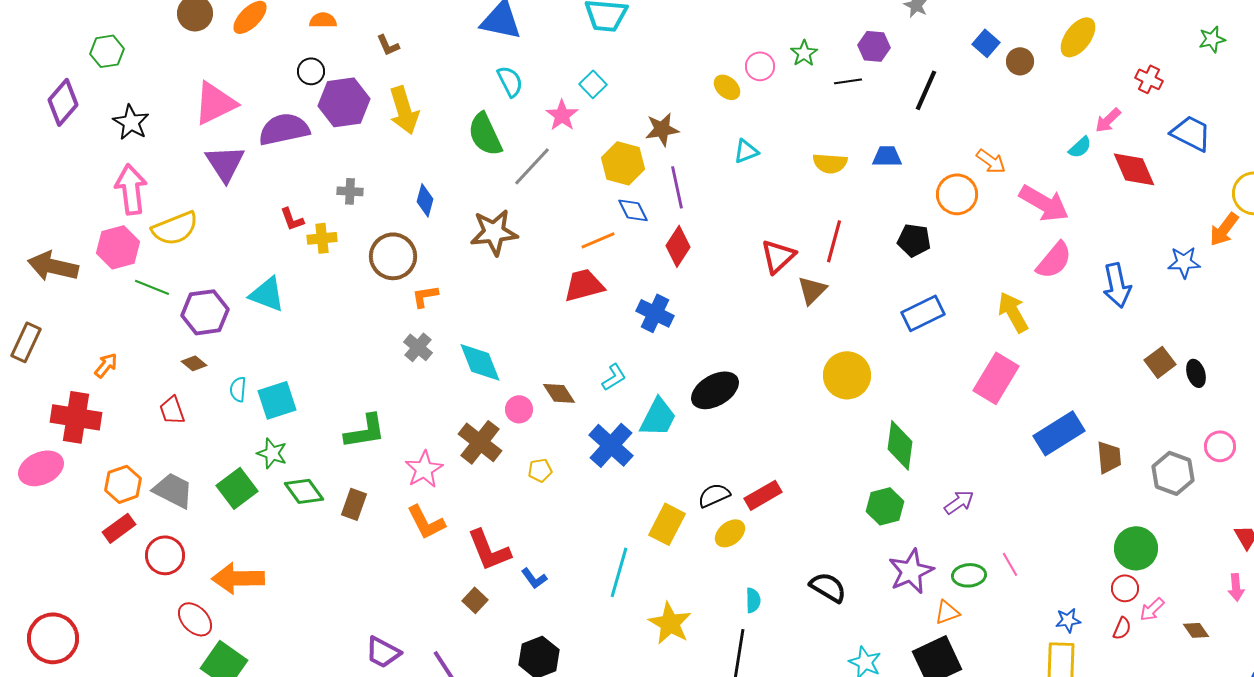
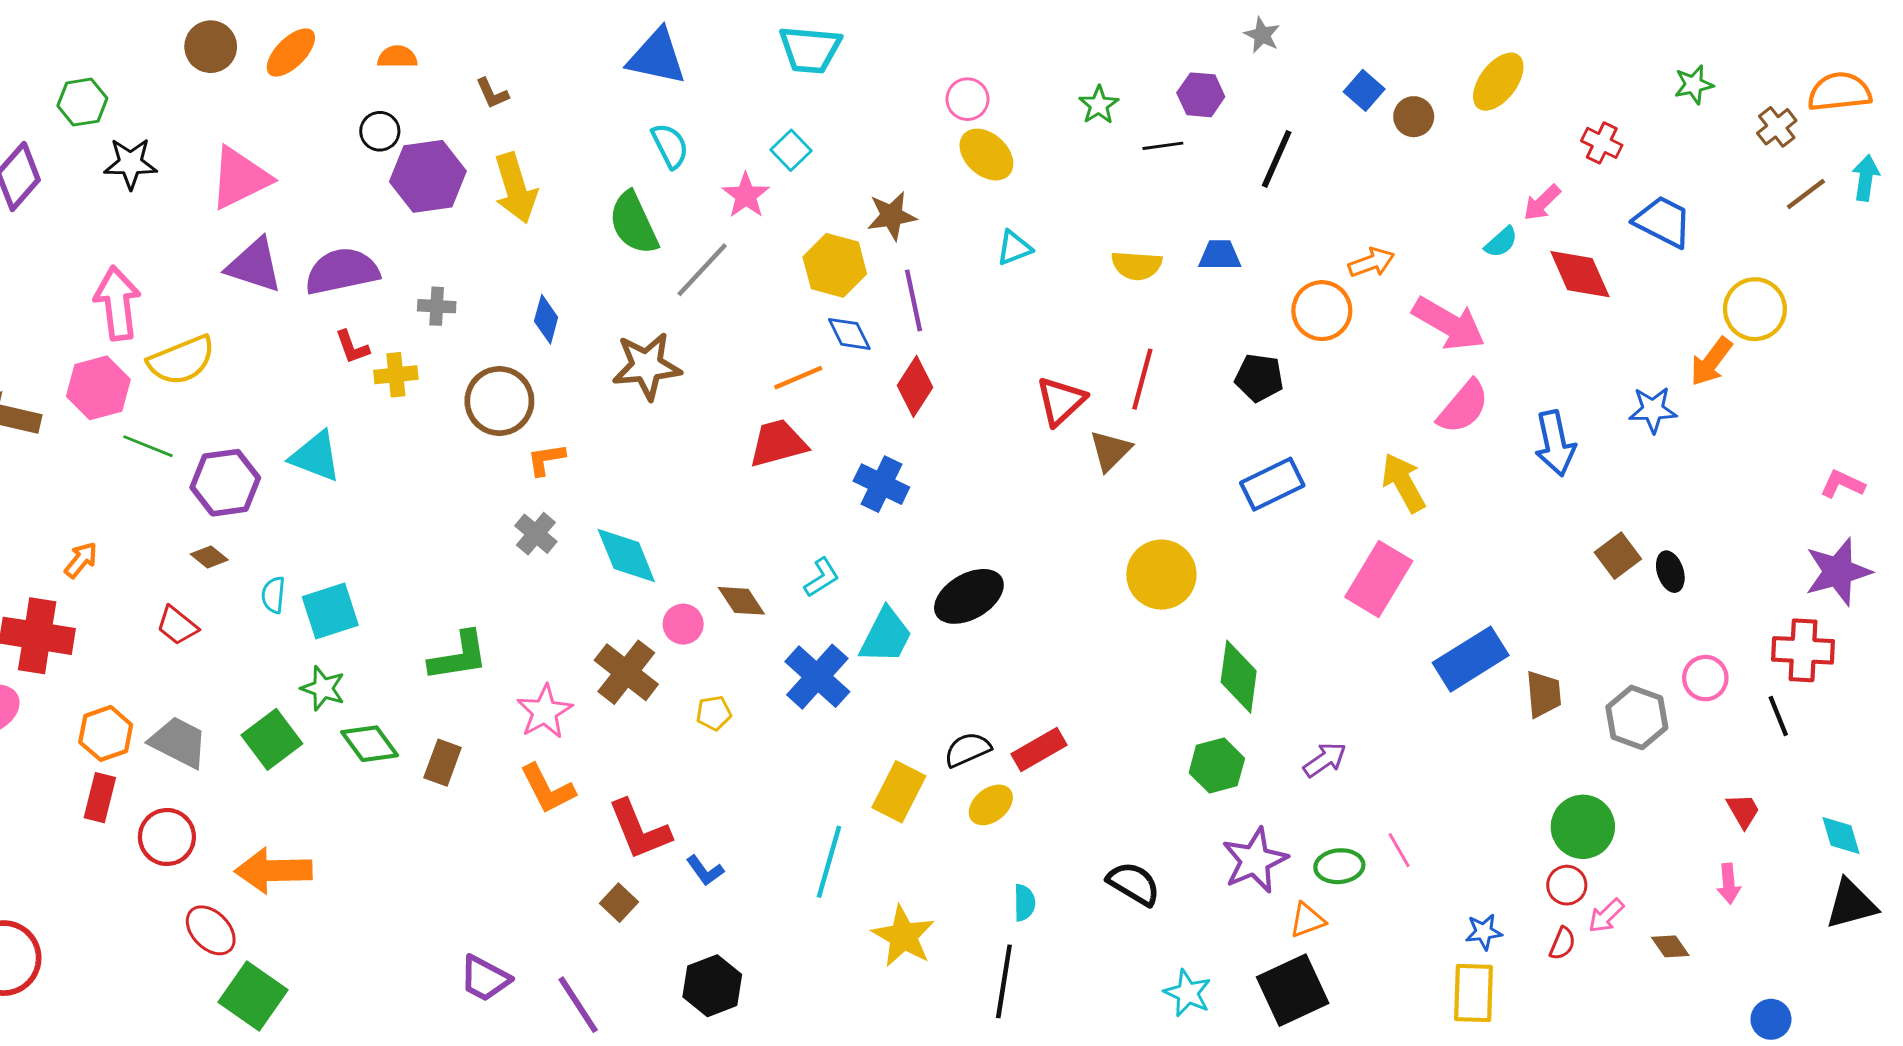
pink circle: (760, 66) -> (967, 99), moved
yellow ellipse: (727, 87) -> (986, 155), size x1.4
black star: (131, 122) -> (130, 163), moved, turned -30
purple semicircle: (284, 129) -> (342, 271), moved
orange arrow: (991, 161) -> (1371, 262), turned -56
purple triangle: (225, 163) -> (254, 265), turned -39
red trapezoid: (172, 410) -> (177, 626), turned -32
red rectangle: (119, 528) -> (100, 798), turned -40

